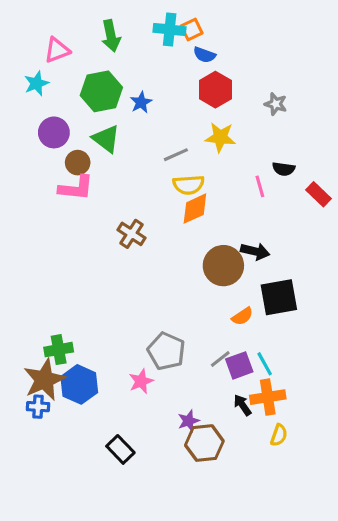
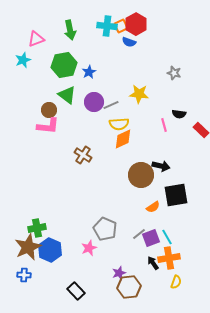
red hexagon: (215, 90) -> (136, 24), moved
purple circle: (54, 132) -> (94, 102), moved
blue cross: (38, 407) -> (24, 275), moved

